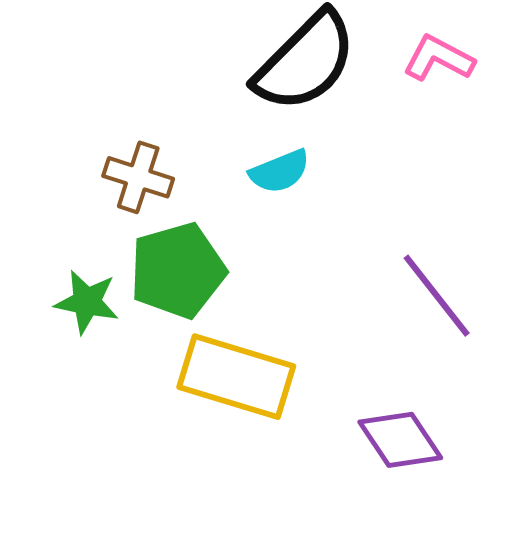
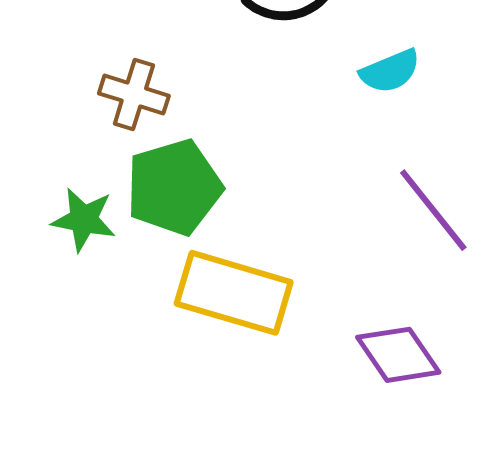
cyan semicircle: (280, 171) -> (390, 71), moved

